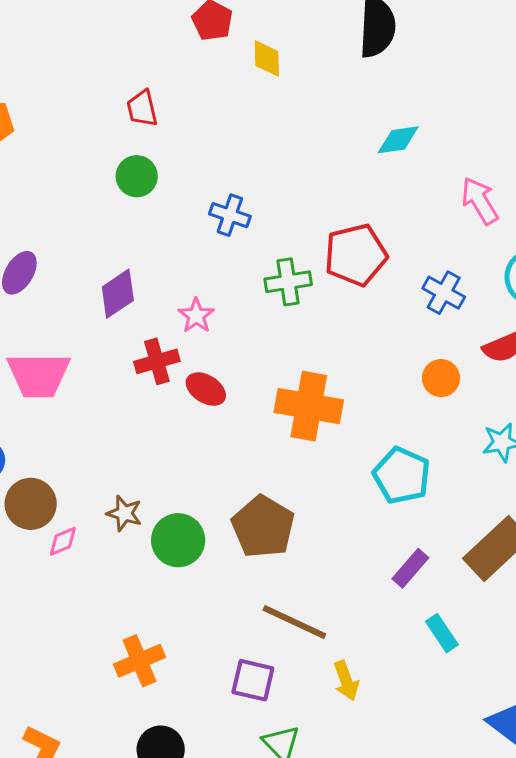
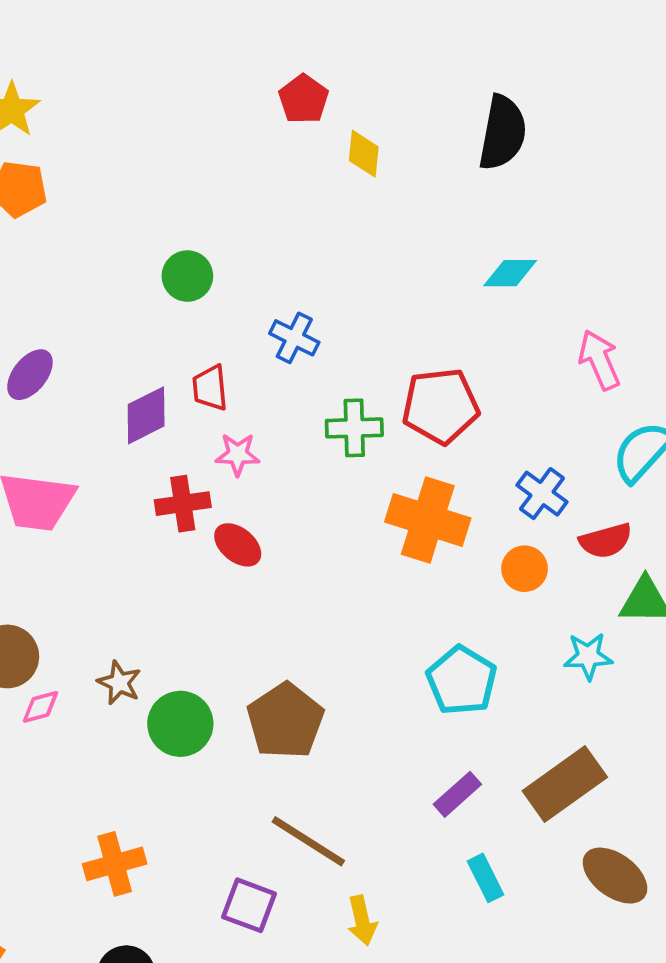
red trapezoid: (142, 109) -> (210, 388), moved
blue cross: (444, 293) -> (542, 494), moved
pink star: (196, 316) -> (238, 454), turned 30
orange cross: (309, 406) -> (428, 520), moved

